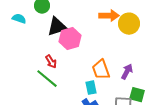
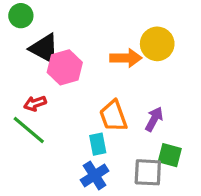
orange arrow: (109, 16) -> (126, 58), moved
black triangle: (57, 27) -> (44, 49), turned 45
red arrow: (51, 62) -> (35, 103), turned 104

